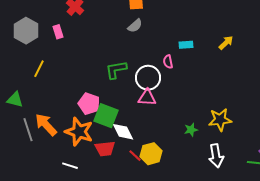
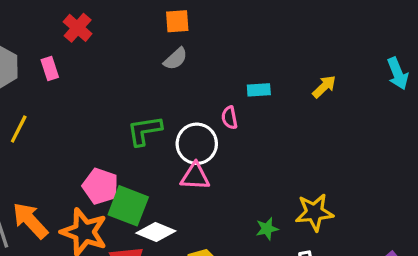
white diamond: (123, 132) -> (156, 232), turned -40

